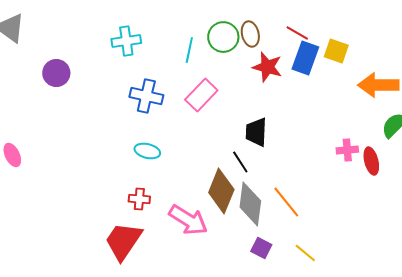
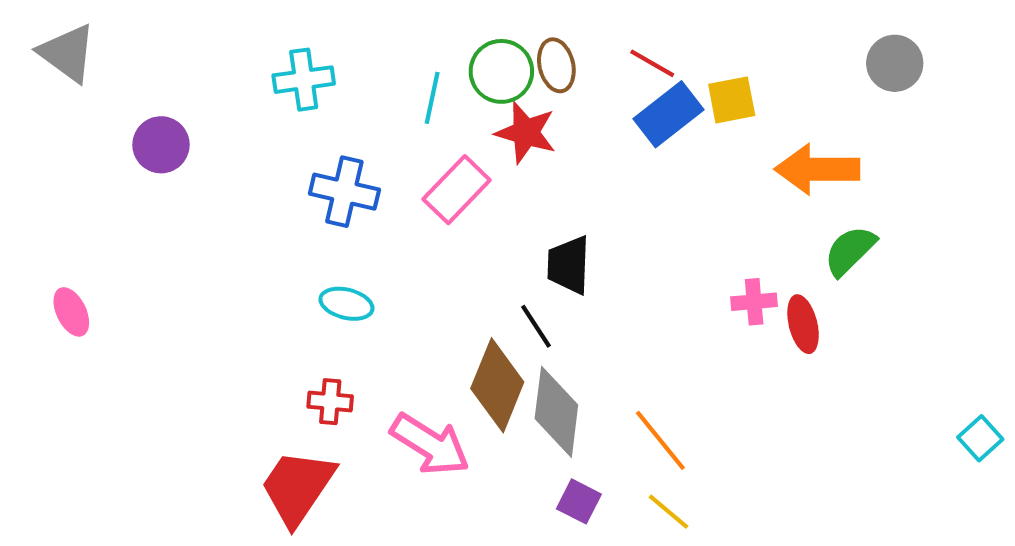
yellow square: (336, 51) -> (732, 100), turned -30
blue rectangle: (305, 58) -> (668, 114), turned 32
red star: (267, 67) -> (526, 133), moved
orange line: (286, 202) -> (660, 440), moved

